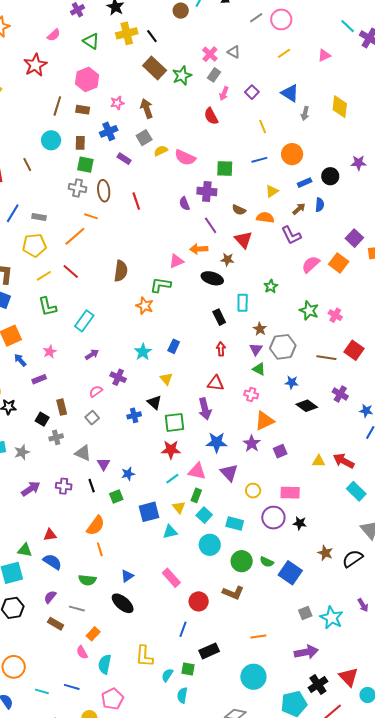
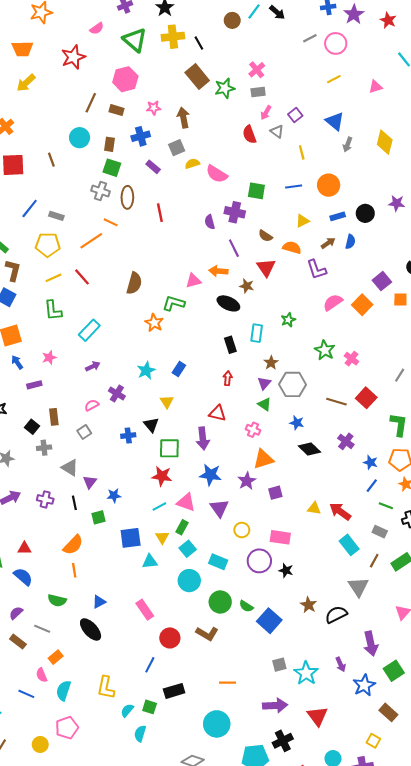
green triangle: (91, 41) -> (135, 40), size x1.4
gray triangle: (234, 52) -> (277, 131), moved
gray rectangle: (214, 75) -> (258, 92), turned 40
red triangle: (349, 677) -> (317, 716), moved
blue line: (72, 687) -> (26, 694), moved

